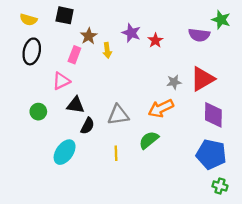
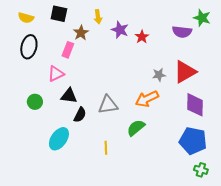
yellow arrow: (107, 50) -> (98, 17), moved
yellow line: (116, 153) -> (106, 148), moved

